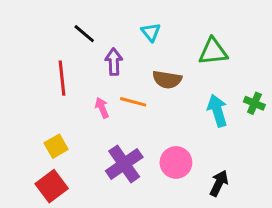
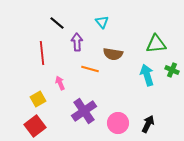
green triangle: (213, 51) -> (156, 44), moved
pink arrow: (102, 108) -> (60, 83), moved
pink circle: (176, 162) -> (118, 123), moved

